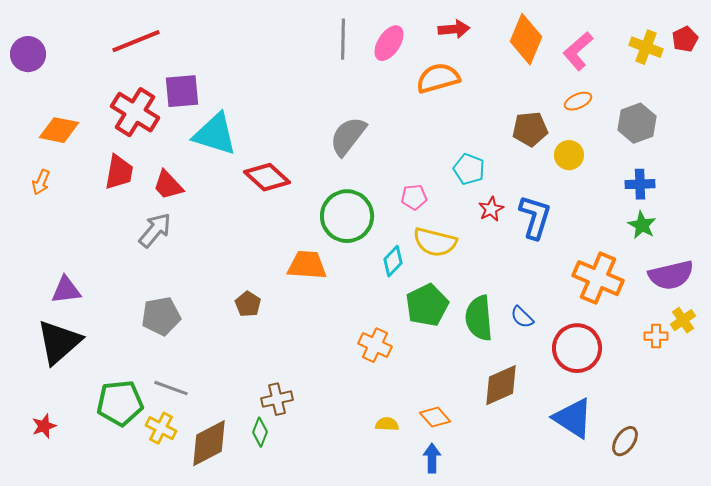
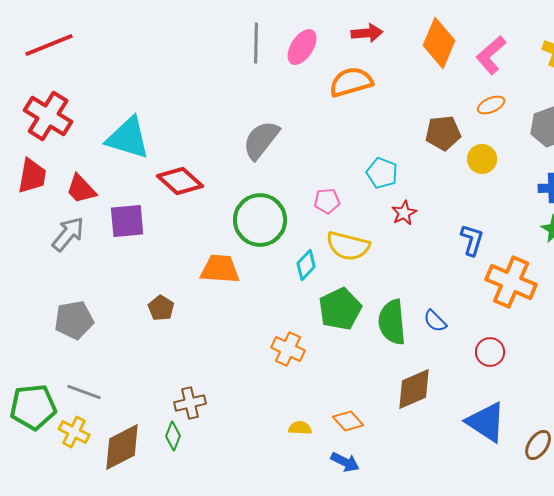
purple square: (182, 91) -> (127, 221), moved
blue L-shape: (535, 217) -> (472, 240), moved, size x0.7
red circle: (577, 348) -> (490, 352), size x0.6
blue arrow: (432, 458) -> (345, 462), turned 116

